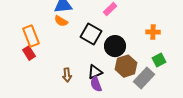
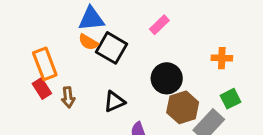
black square: (91, 34) -> (112, 48), moved
black triangle: (95, 72) -> (114, 102), moved
brown arrow: (67, 75) -> (68, 97), moved

